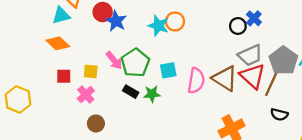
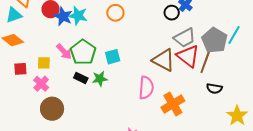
cyan star: (158, 26) -> (78, 16), moved
pink semicircle: (196, 81) -> (146, 88), moved
brown circle: (96, 123) -> (52, 109), size x1.5

